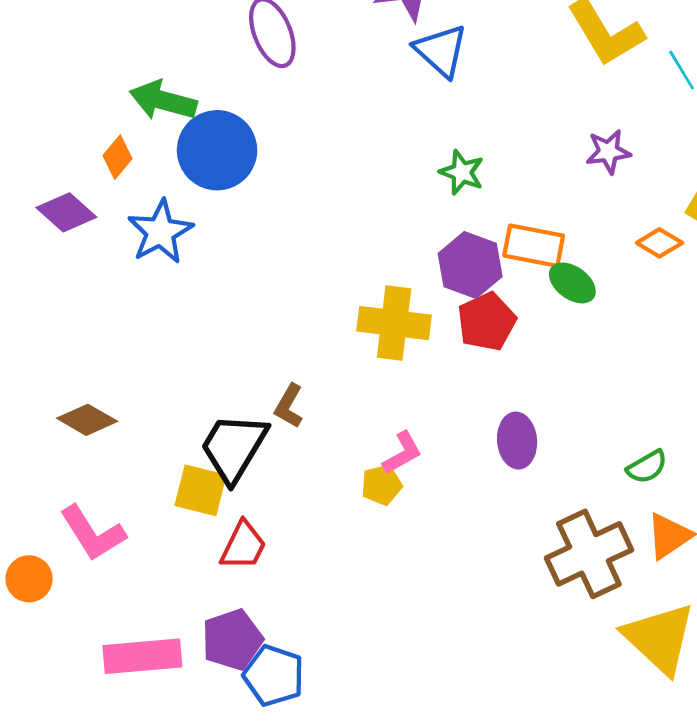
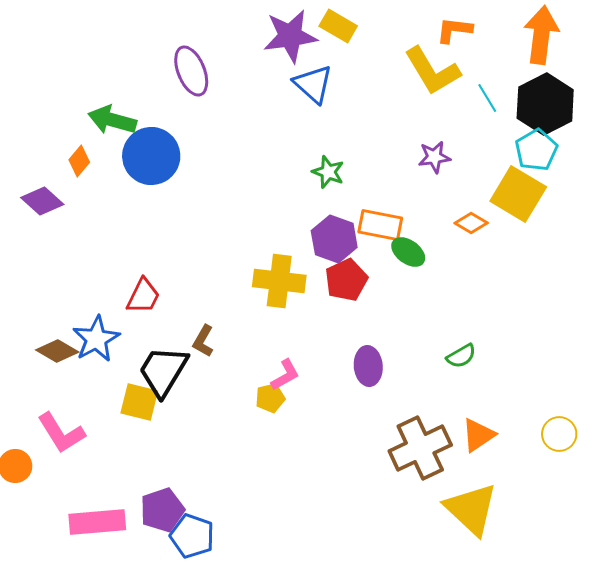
blue star: (160, 232) -> (96, 339), moved
green semicircle: (647, 467) -> (461, 356), moved
red trapezoid: (243, 546) -> (143, 296), moved

